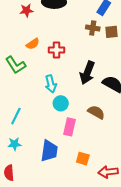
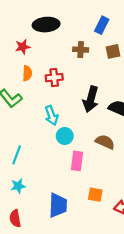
red star: (26, 10) -> (23, 47), moved
brown cross: (93, 28) -> (81, 50), moved
orange semicircle: (33, 44) -> (27, 73), turned -48
blue trapezoid: (49, 151) -> (58, 205), moved

